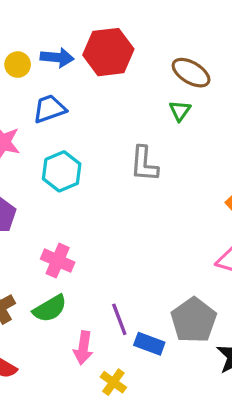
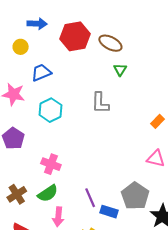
blue arrow: (57, 58) -> (37, 24), moved
brown ellipse: (191, 73) -> (110, 43), moved
pink arrow: (83, 348) -> (58, 217), moved

